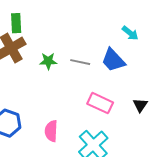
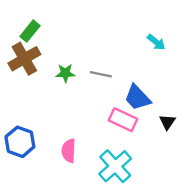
green rectangle: (16, 23) -> (30, 31), turned 42
blue trapezoid: (113, 60) -> (137, 98), moved

